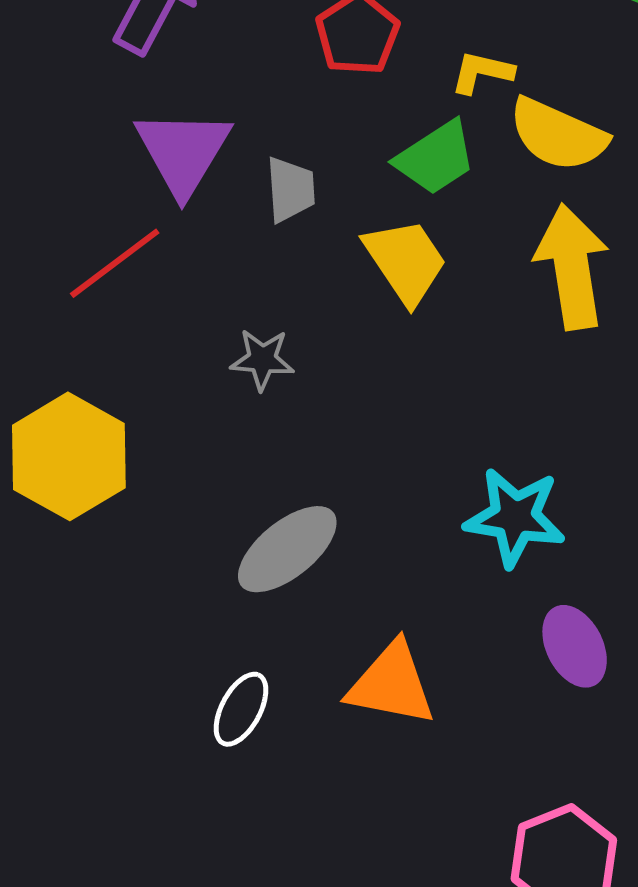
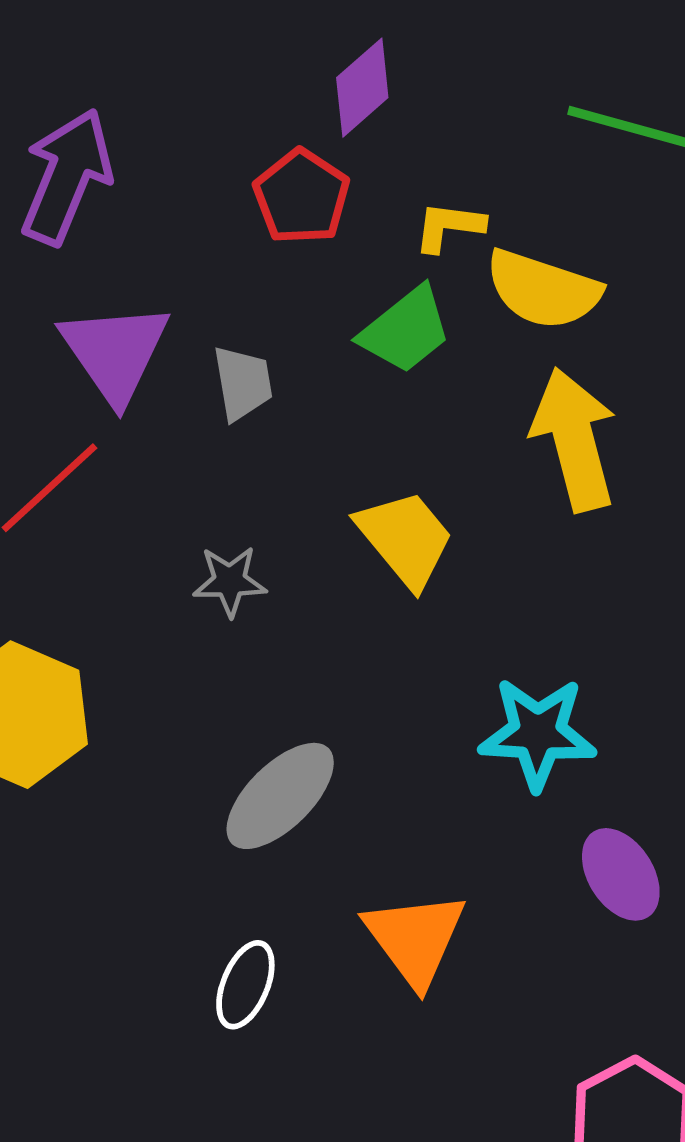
yellow trapezoid: (406, 261) -> (405, 539), moved
orange triangle: (392, 684) -> (415, 939), turned 48

